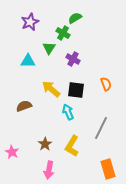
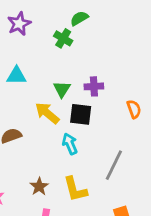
green triangle: (49, 48) -> (62, 89), moved
purple cross: (73, 59) -> (94, 86), moved, turned -32
orange semicircle: (106, 84) -> (134, 109), moved
yellow L-shape: (72, 146) -> (75, 189), turned -45

